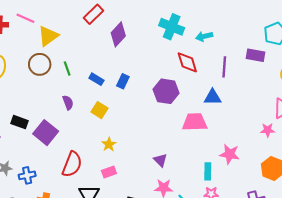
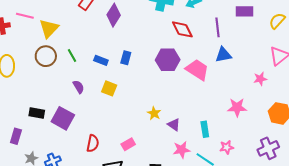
blue triangle: (213, 97) -> (223, 55), moved
pink trapezoid: (195, 122) -> (197, 70), moved, turned 45
pink star: (268, 130) -> (260, 79), moved
yellow star: (109, 144) -> (154, 113), moved
red semicircle: (72, 164) -> (93, 143), size x0.7
cyan rectangle: (208, 171) -> (205, 129), moved

